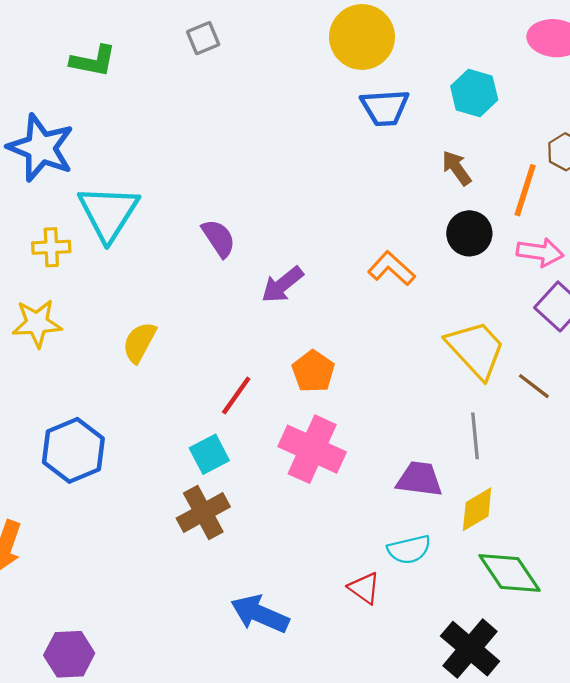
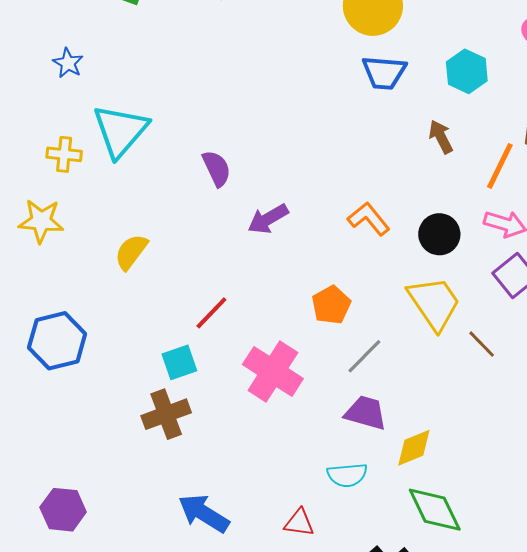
blue star: (41, 148) -> (68, 63), size x0.5
black circle: (469, 233) -> (439, 234), moved
orange pentagon: (313, 371) -> (331, 305), moved
gray line: (475, 436) -> (364, 356), moved, turned 42
red triangle: (364, 588) -> (299, 523), moved, turned -36
purple hexagon: (69, 654) -> (63, 510), moved

